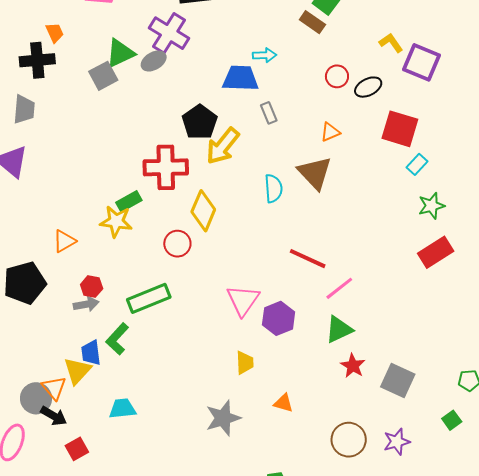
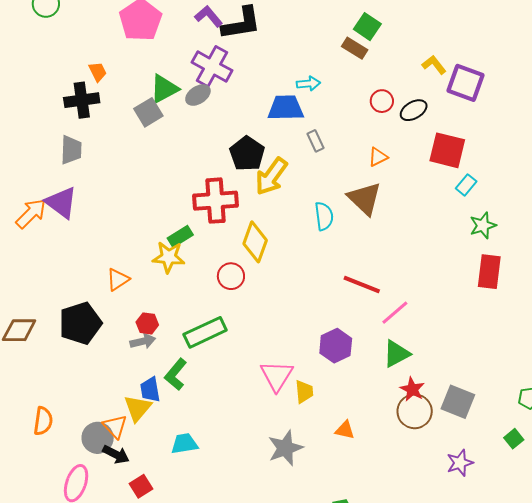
red rectangle: (436, 252) -> (489, 272), turned -48
pink triangle: (243, 300) -> (277, 376), moved
brown circle: (349, 440) -> (415, 411), moved

